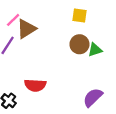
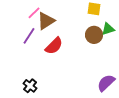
green triangle: (95, 50) -> (108, 29), moved
red semicircle: (35, 85) -> (54, 46), moved, turned -48

